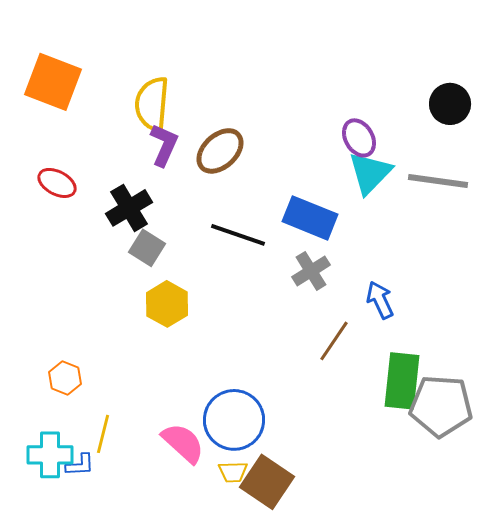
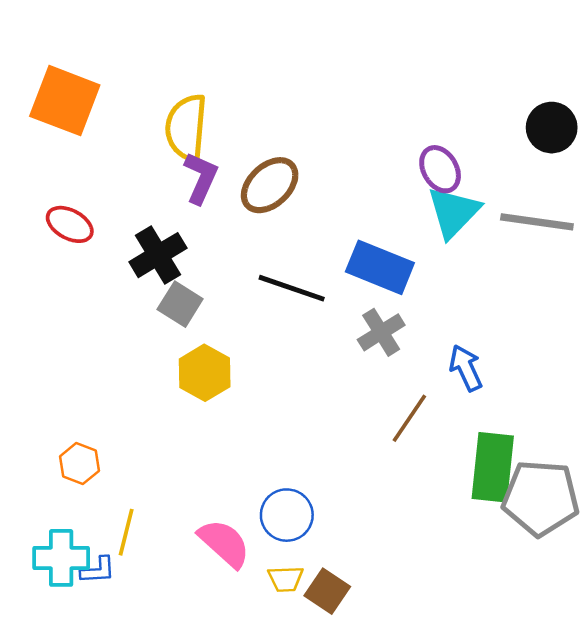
blue circle: (234, 420) -> (287, 515), size x0.7
brown square: (267, 482) -> (327, 591), size x0.7

